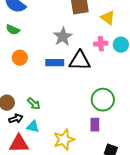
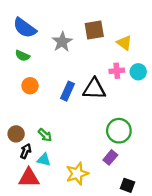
gray star: (63, 37) -> (62, 42), moved
blue rectangle: (55, 63) -> (67, 91), turned -66
black arrow: (16, 119) -> (26, 151), turned -48
purple rectangle: (95, 125) -> (110, 157), turned 40

